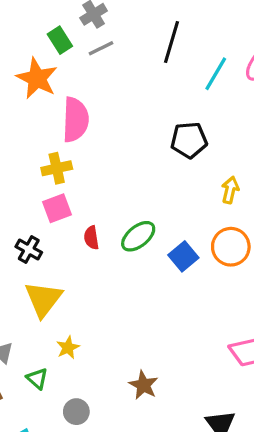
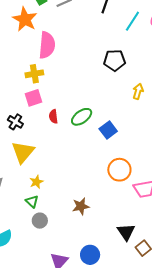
orange circle: (231, 247) -> (119, 170), moved
green triangle: (37, 379) -> (32, 201), moved
brown star: (143, 385) -> (81, 206), turned 30

